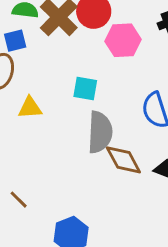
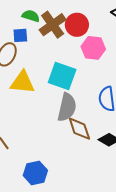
cyan square: (85, 89) -> (62, 76), size x1.6
yellow triangle: (30, 108) -> (22, 82), size x1.5

